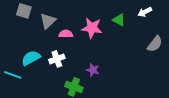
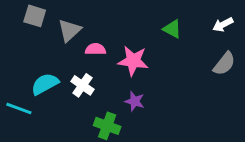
white arrow: (145, 12) -> (223, 25), moved
pink star: (92, 28) -> (133, 61), moved
white cross: (57, 59) -> (82, 85), turned -35

